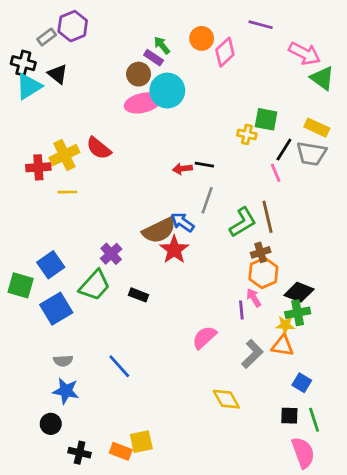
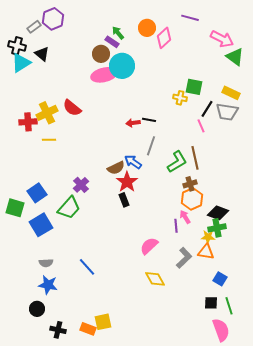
brown semicircle: (159, 230) -> (116, 168), size x0.7
black rectangle: (139, 295) -> (124, 200), moved, turned 48
yellow diamond: (226, 399) -> (155, 279), moved

